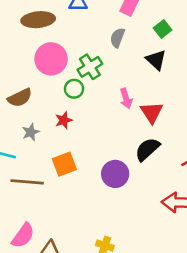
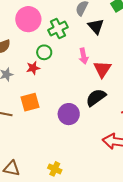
black triangle: (156, 60) -> (96, 26), moved
green circle: (74, 89) -> (44, 52), moved

